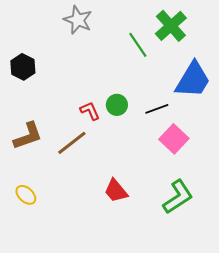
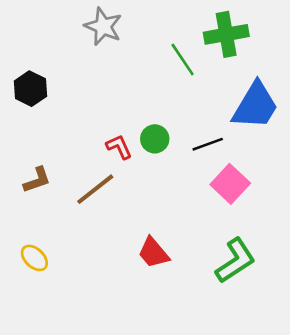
green cross: (171, 26) -> (226, 34), turned 32
brown L-shape: (28, 136) -> (37, 180), size x0.7

